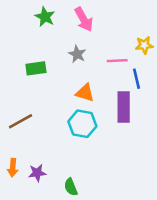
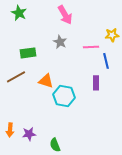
green star: (45, 17) -> (19, 13), moved
orange triangle: (85, 93) -> (46, 81), moved
purple rectangle: (124, 107) -> (96, 83), size x0.6
brown line: (20, 121) -> (16, 77), moved

